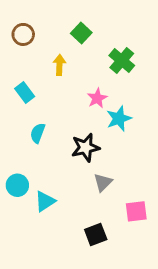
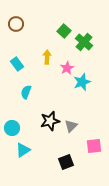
green square: (81, 33) -> (64, 31), moved
yellow arrow: (59, 65) -> (47, 57), moved
black star: (86, 148) -> (50, 121), moved
cyan triangle: (45, 201) -> (23, 150), moved

